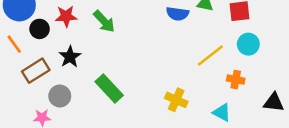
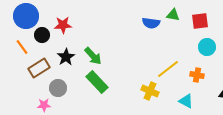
green arrow: (104, 21) -> (93, 56), moved
yellow line: (210, 56) -> (168, 69), moved

